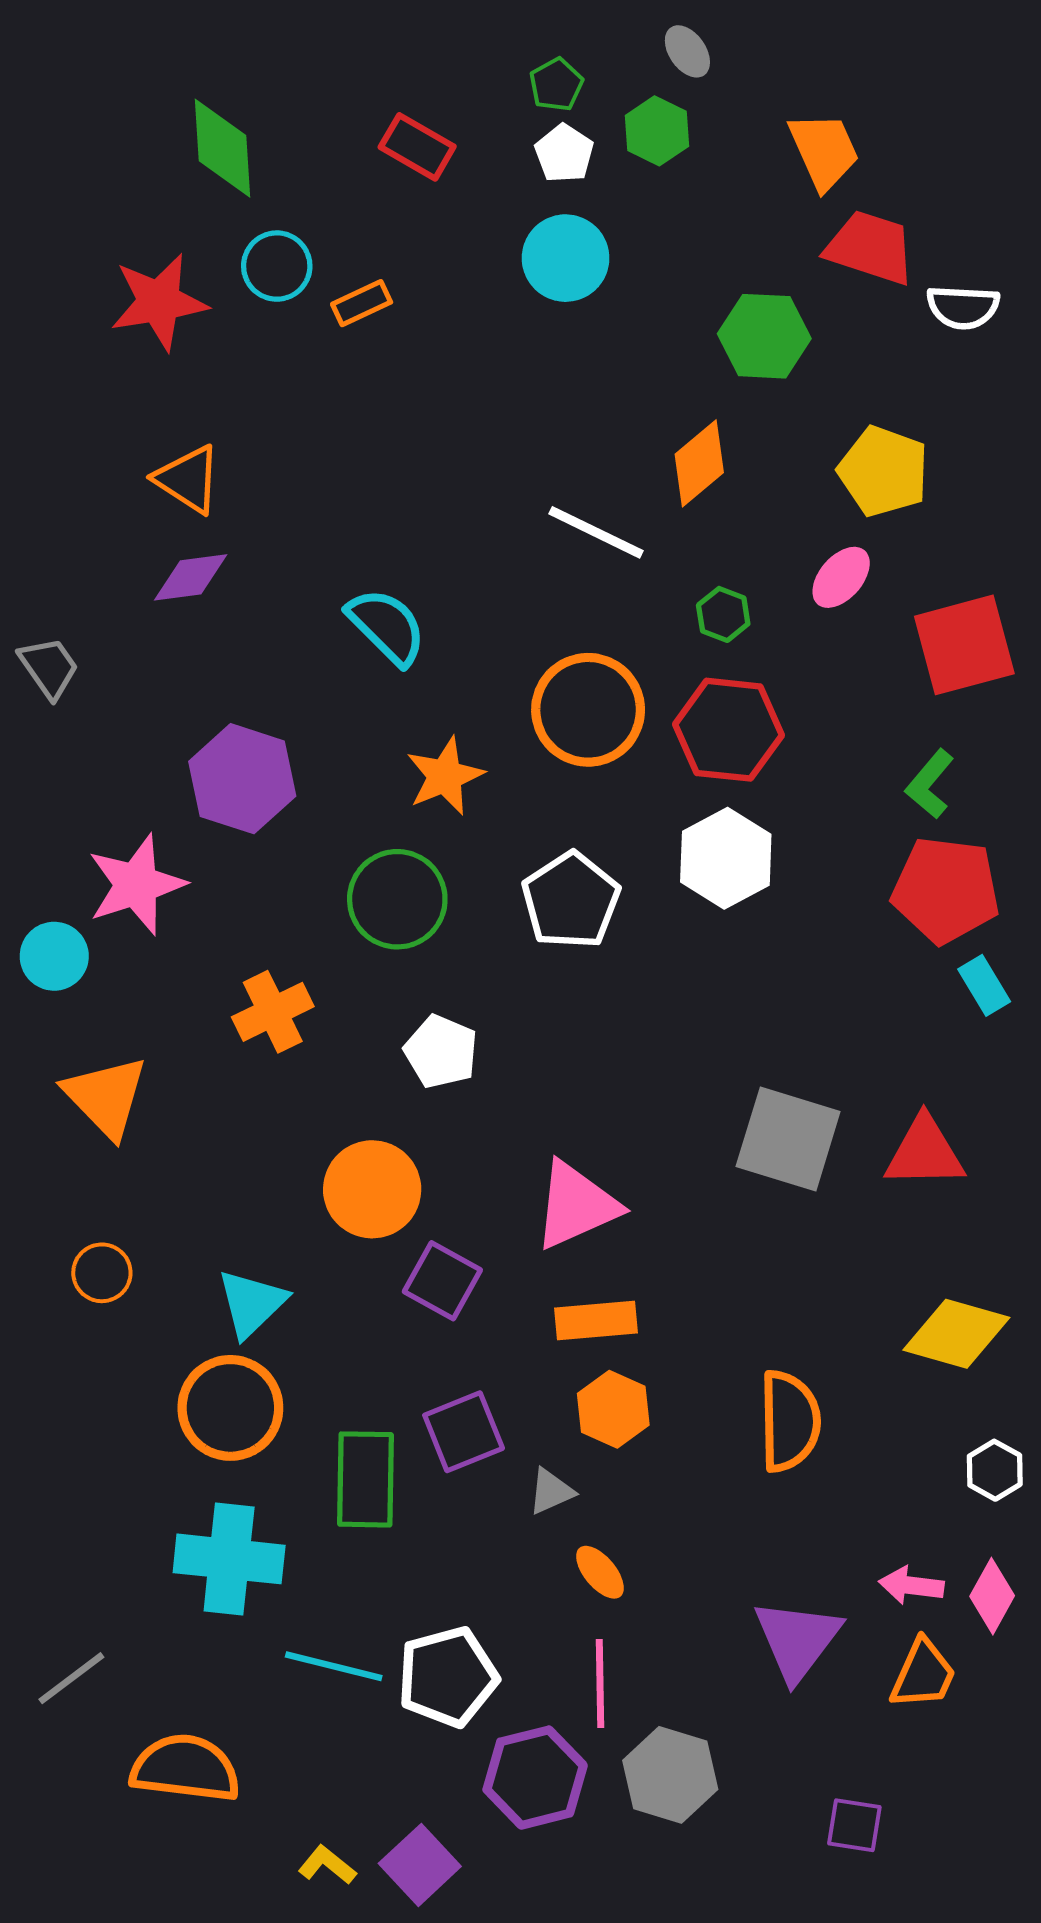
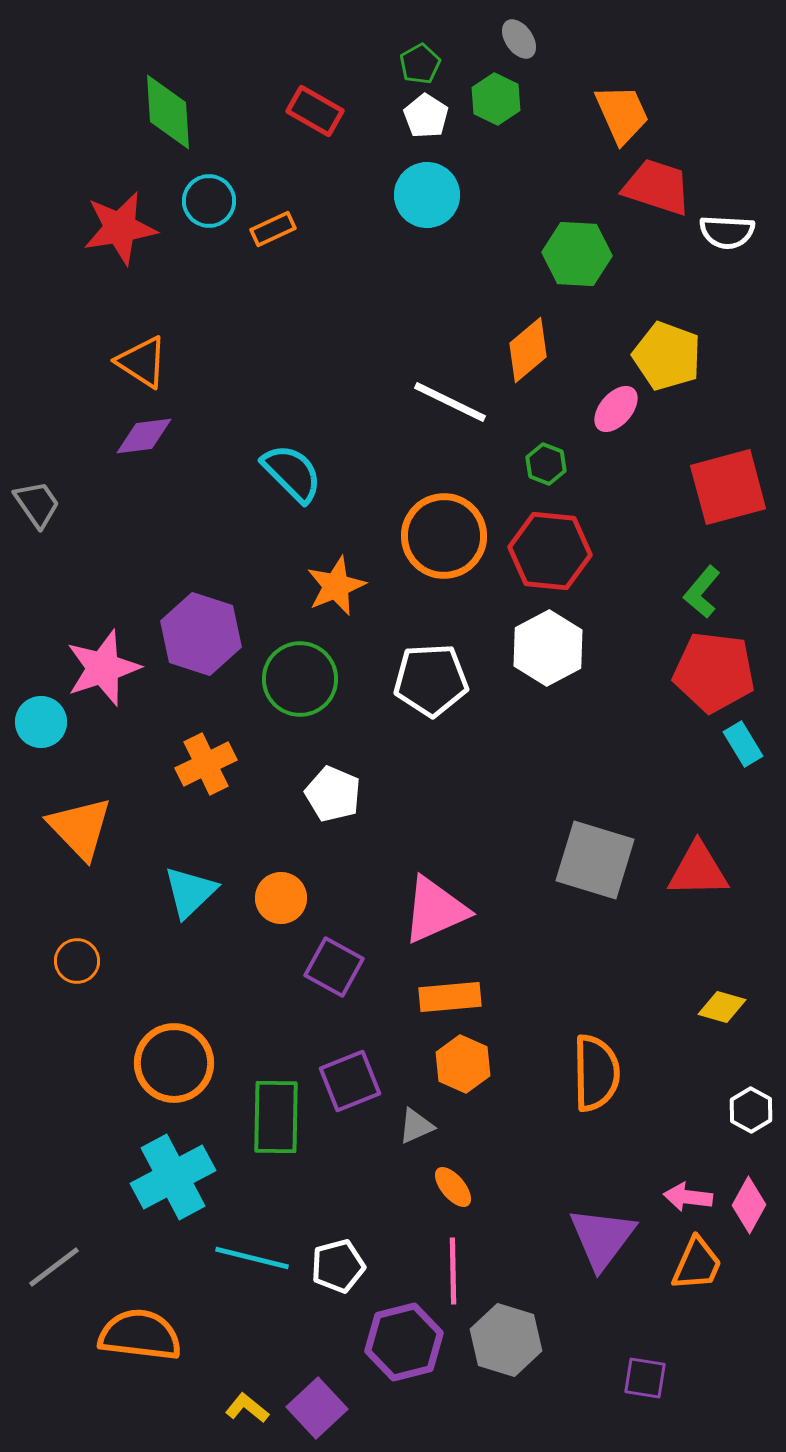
pink ellipse: (841, 577) -> (616, 409), moved
purple hexagon: (242, 779) -> (201, 634), moved
white pentagon: (571, 901) -> (431, 680), turned 30
orange circle: (372, 1189) -> (281, 898), size x0.7
cyan triangle: (252, 1303) -> (190, 892), moved
yellow diamond: (956, 1334) -> (722, 1007), size x0.6
cyan cross: (229, 1559) -> (173, 1177), turned -34
white pentagon: (448, 1677) -> (338, 1266), size x0.7

